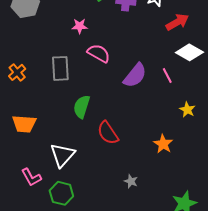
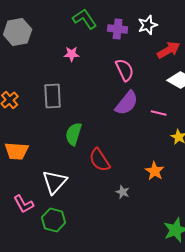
pink semicircle: (99, 53) -> (125, 70), moved, turned 35
pink line: (167, 75) -> (159, 113), moved, turned -49
gray star: (131, 181) -> (123, 192), moved

